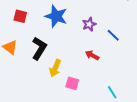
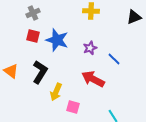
red square: (20, 16) -> (33, 36), moved
red arrow: (92, 55) -> (93, 79), size x1.6

